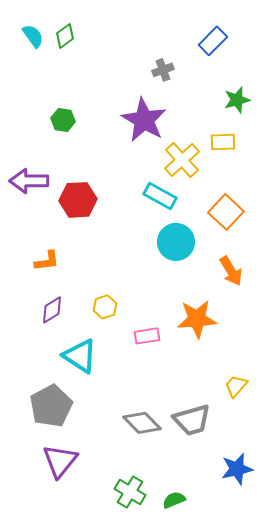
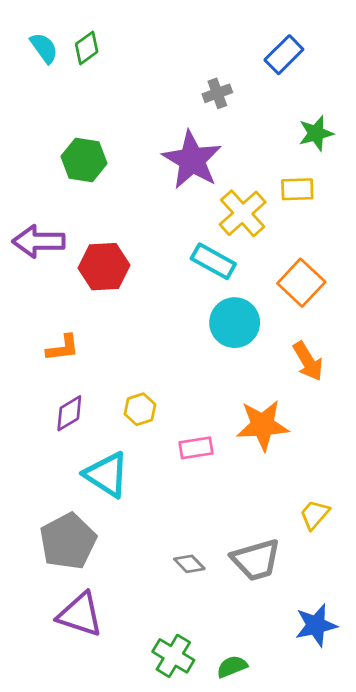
green hexagon: (63, 120) -> (84, 160), size x1.4
gray diamond: (142, 423) -> (189, 564), size x0.6
purple triangle: (60, 461) -> (80, 615), turned -51

